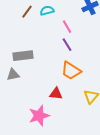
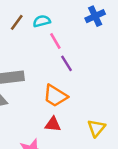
pink line: (67, 27) -> (55, 41), moved
orange trapezoid: (71, 71) -> (55, 96), moved

